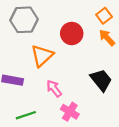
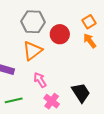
gray hexagon: (24, 20) -> (33, 22), moved
black trapezoid: (101, 80) -> (81, 93), moved

